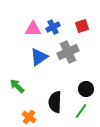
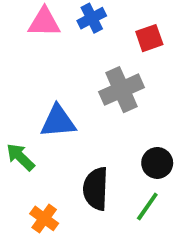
blue cross: (53, 27) -> (92, 18), moved
pink triangle: (33, 29) -> (44, 22), moved
blue triangle: (39, 57) -> (58, 121), moved, turned 30

